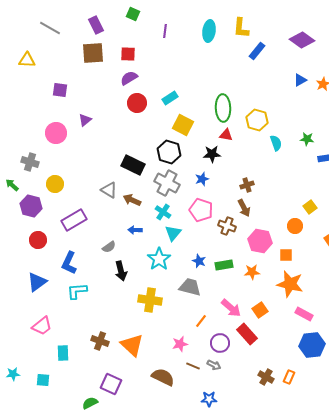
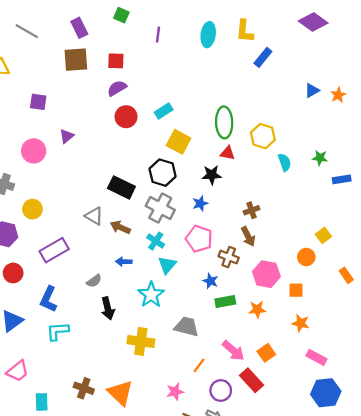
purple diamond: (302, 40) -> (313, 22), moved
blue star: (199, 261) -> (210, 281), moved
orange star: (290, 284) -> (301, 323), size x0.6

